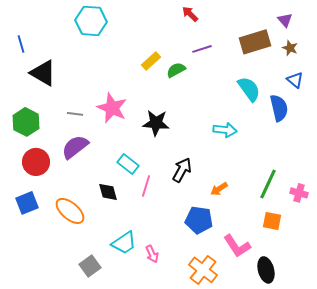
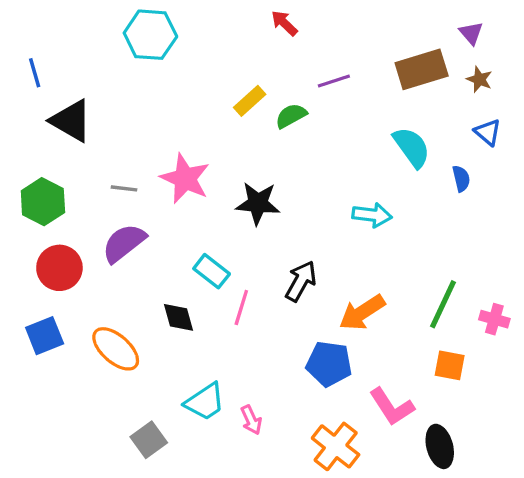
red arrow: (190, 14) -> (284, 23), moved
blue semicircle: (279, 108) -> (461, 179), size x0.6
orange arrow: (219, 189) -> (362, 312), size x1.6

